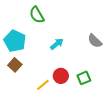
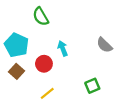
cyan arrow: (57, 44) -> (63, 48), turned -72
red circle: (61, 76) -> (44, 64), moved

